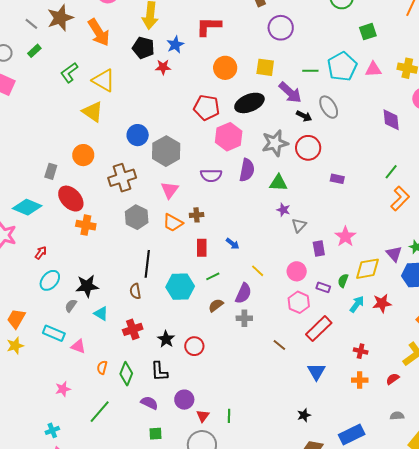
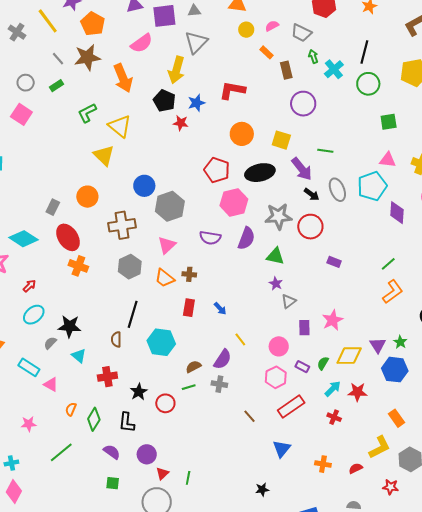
cyan pentagon: (342, 67) -> (372, 186), moved
green line: (213, 276) -> (189, 387), moved
red cross: (361, 351) -> (334, 417), moved

